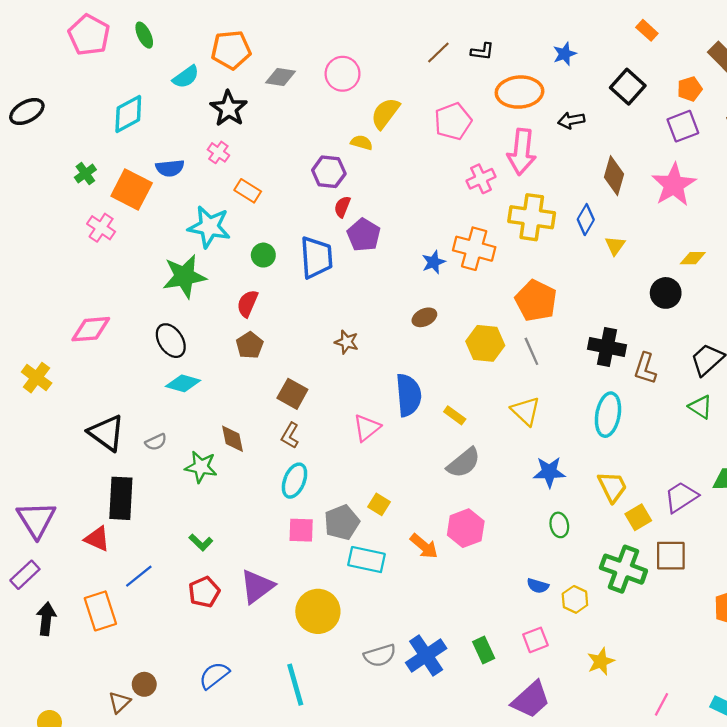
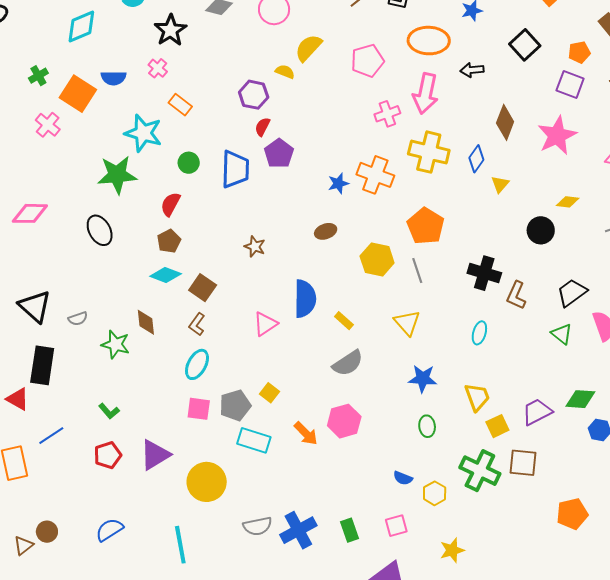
purple square: (683, 126) -> (570, 85), turned 36
cyan diamond: (183, 383) -> (166, 275), moved
cyan ellipse: (608, 415) -> (479, 333), size x0.6

